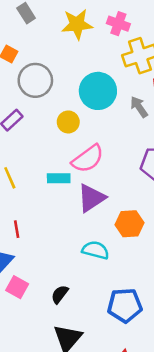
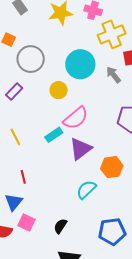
cyan rectangle: (59, 178) -> (54, 135), turned -30
cyan semicircle: (95, 250) -> (86, 190), turned -55

